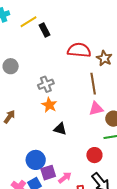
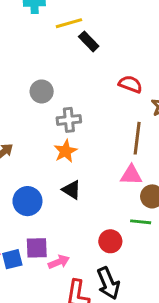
black rectangle: (45, 30) -> (89, 41), turned -32
red semicircle: (79, 50) -> (130, 84), size x0.7
gray circle: (11, 66) -> (42, 91), moved
blue circle: (36, 160) -> (27, 201), moved

